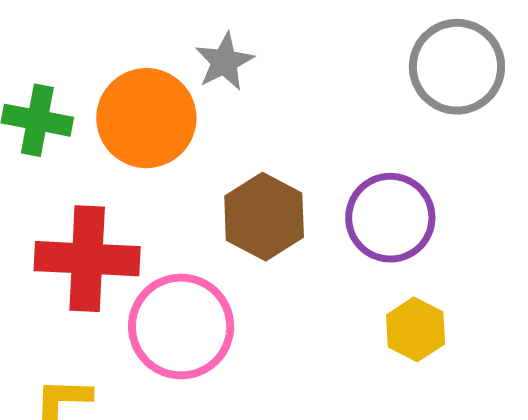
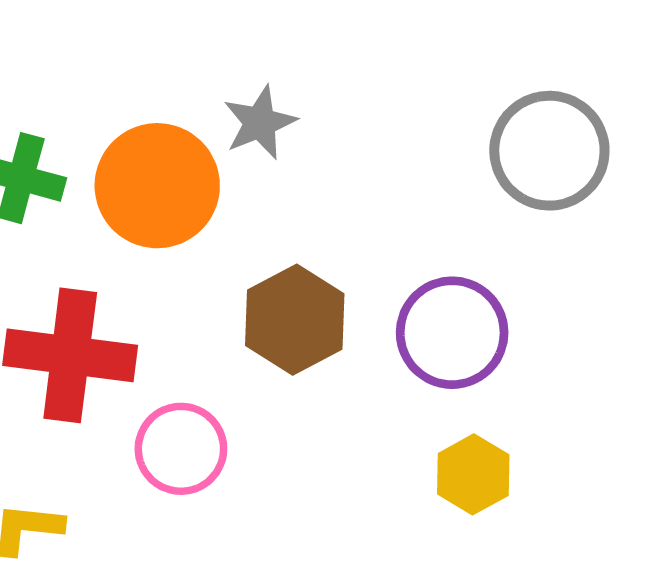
pink circle: (181, 326) -> (181, 449), size x0.7

